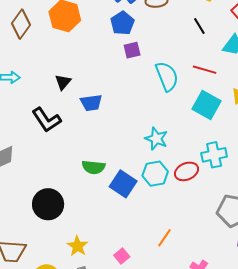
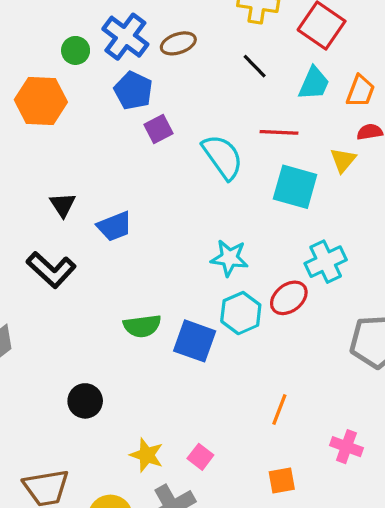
black circle: (48, 204) -> (85, 401), size x0.7
pink square: (122, 256) -> (200, 457), moved

